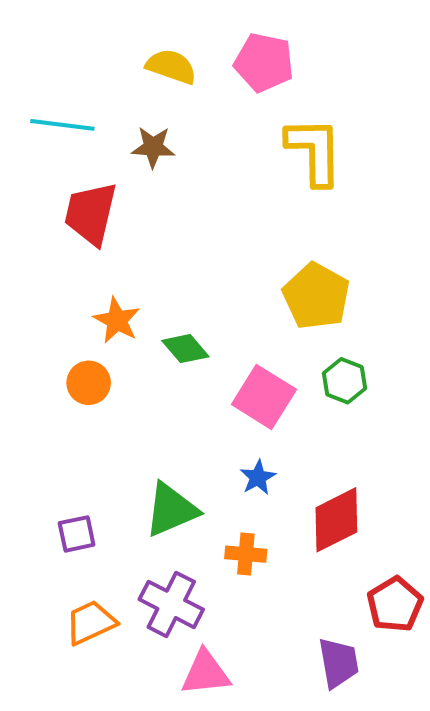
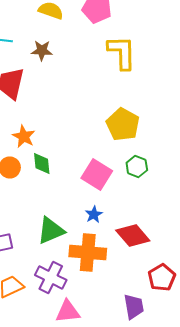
green diamond: (185, 349) -> (42, 164), moved, turned 35
red diamond: (336, 520) -> (133, 236), turned 76
orange cross: (246, 554) -> (88, 252), size x1.8

